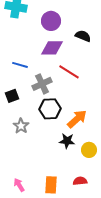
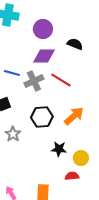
gray cross: (42, 84) -> (34, 81), moved
orange arrow: (77, 119) -> (74, 116), moved
red semicircle: (80, 181) -> (72, 176), moved

